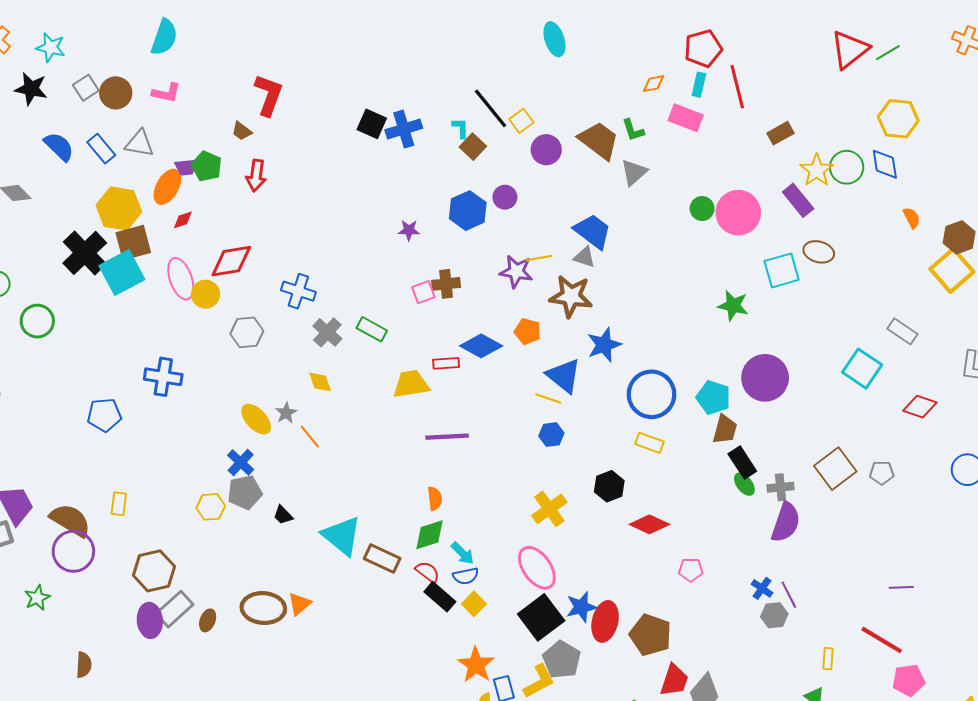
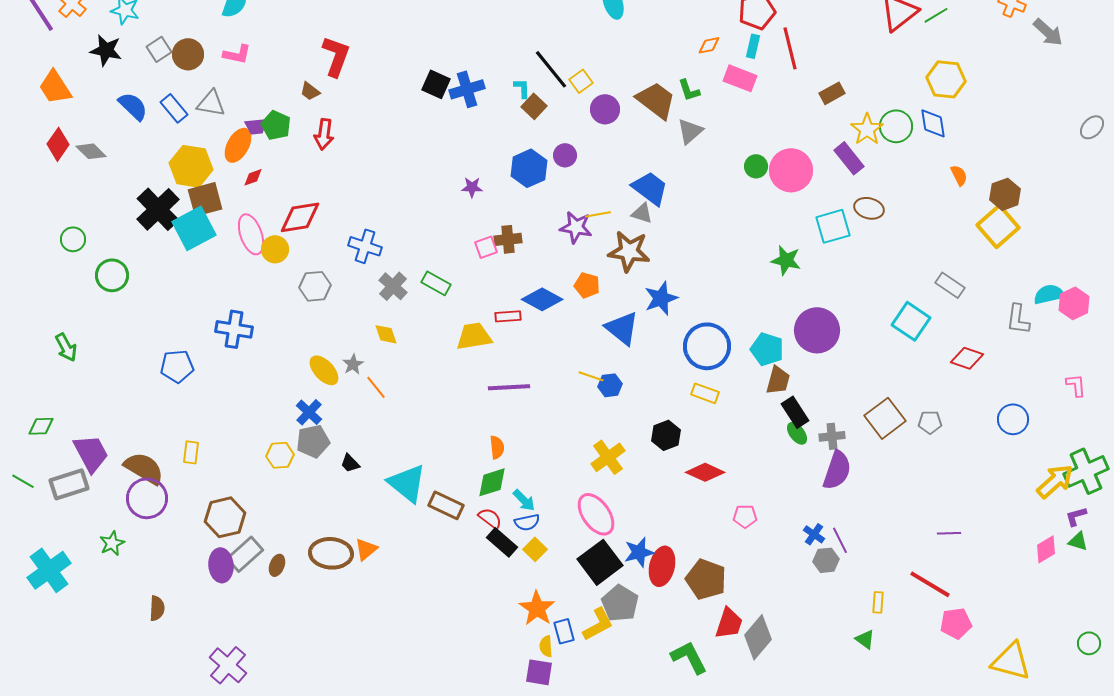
yellow line: (548, 398) -> (591, 376), moved

